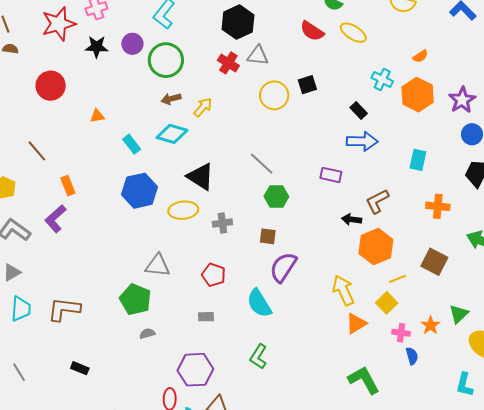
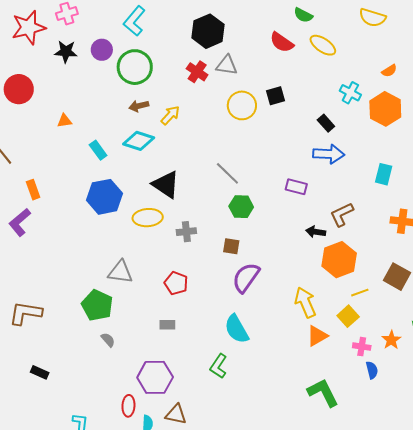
cyan semicircle: (259, 303) -> (237, 329), moved
gray semicircle: (147, 334) -> (108, 340), turned 63

